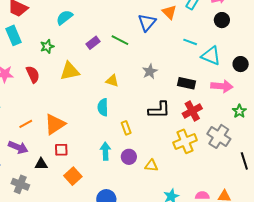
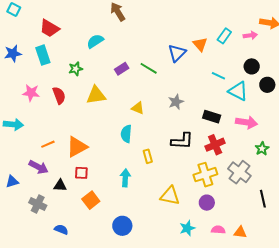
black circle: (222, 20) -> (252, 66), moved
black circle: (241, 64) -> (267, 85), moved
purple circle: (129, 157) -> (207, 203), moved
yellow triangle: (151, 165) -> (170, 196), size x1.5

